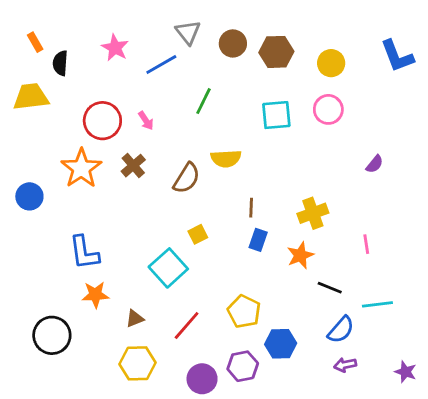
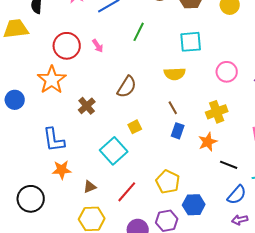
pink circle: (328, 109) -> (227, 72), moved
yellow semicircle: (226, 159) -> (175, 74), moved
brown cross: (133, 166) -> (87, 106), moved
brown line: (251, 208) -> (173, 108), turned -32

